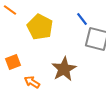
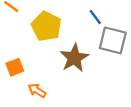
brown star: (64, 69) -> (74, 58), moved

